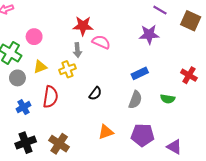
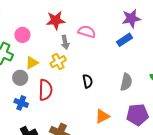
red star: (83, 26) -> (56, 20), moved
blue rectangle: (140, 73) -> (125, 40), moved
gray circle: (17, 78) -> (20, 78), moved
black semicircle: (95, 93) -> (88, 81), turned -40
blue cross: (23, 107) -> (21, 103), turned -32

